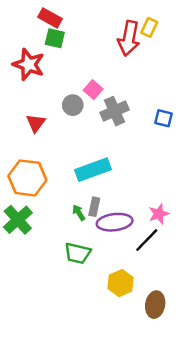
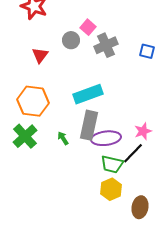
gray rectangle: (94, 207) -> (89, 125), size x1.8
green arrow: (79, 213) -> (63, 138), moved
green trapezoid: (78, 253) -> (112, 164), moved

